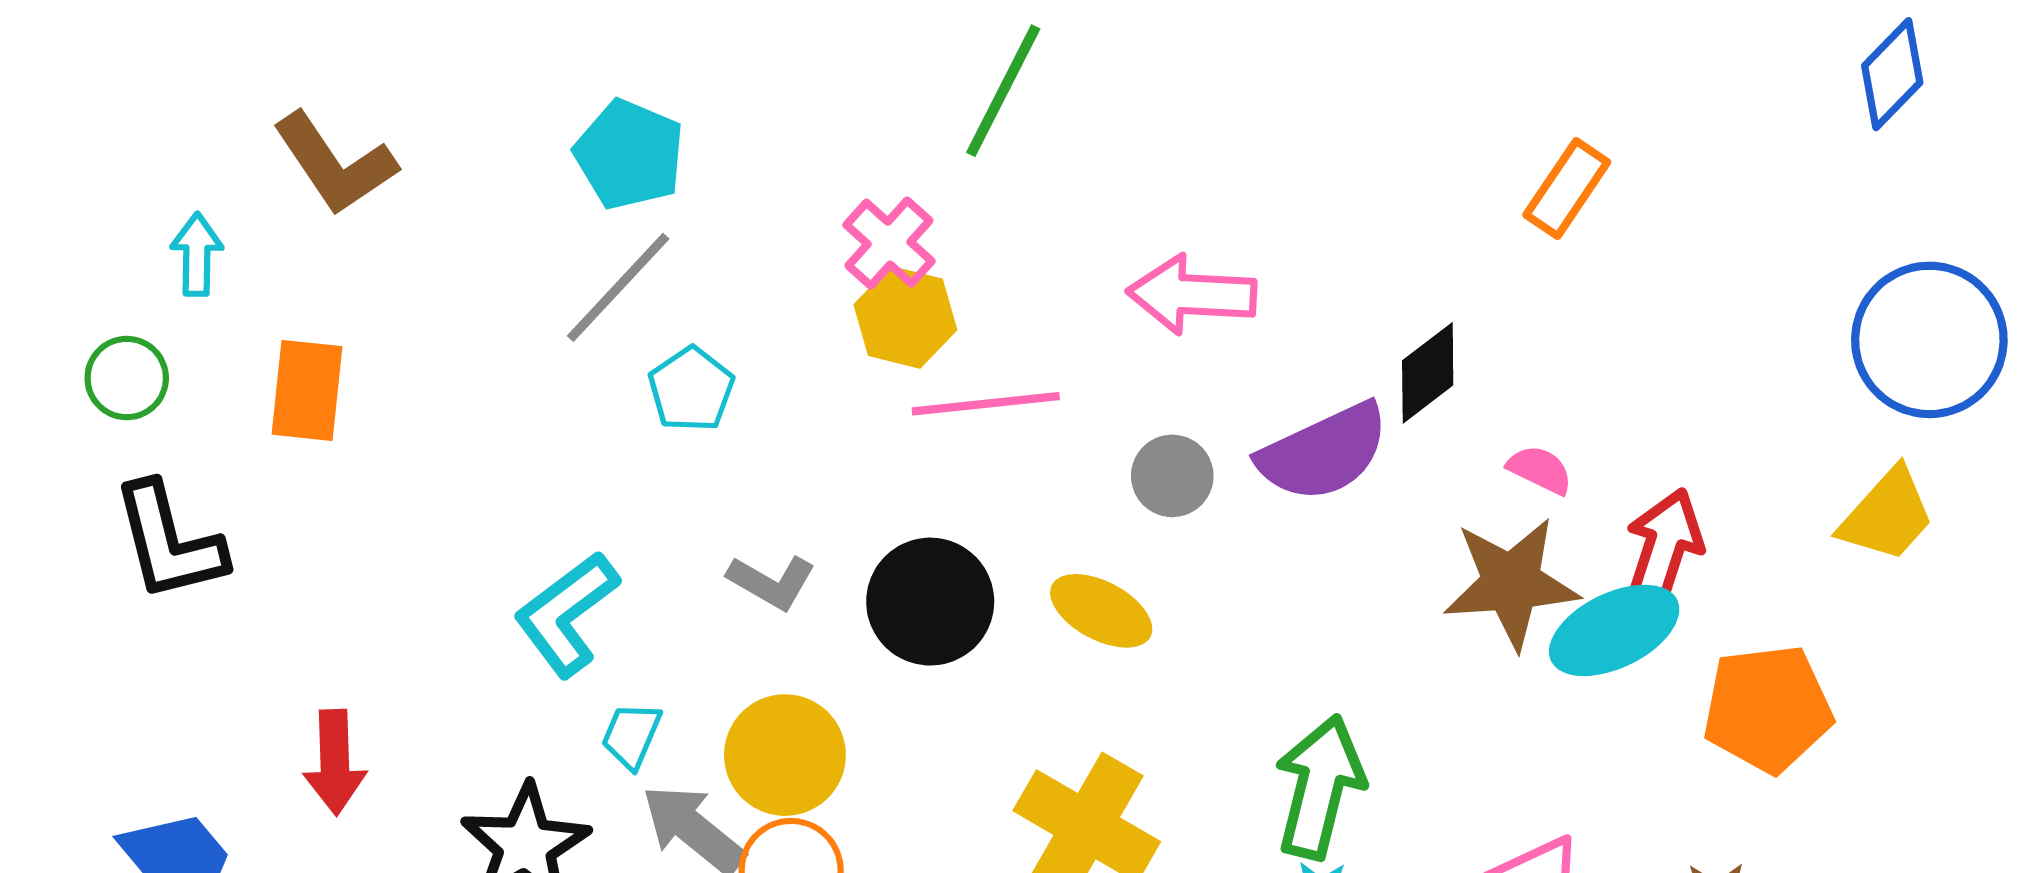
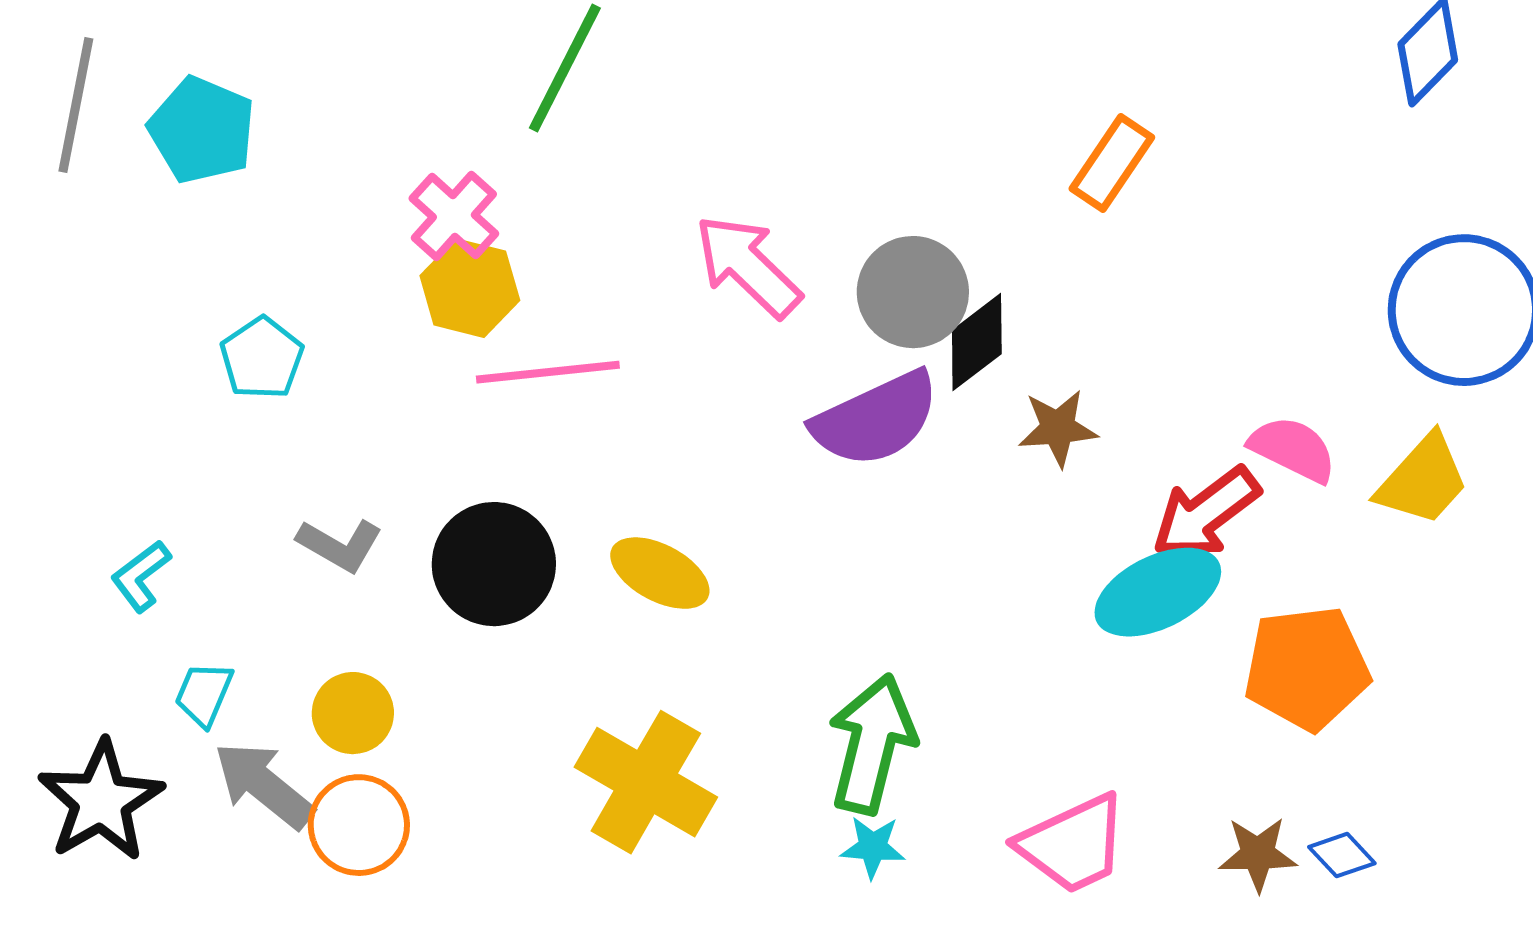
gray line: (618, 287) -> (76, 105), moved, turned -32
pink arrow: (1192, 295) -> (748, 266), turned 41
pink semicircle: (1540, 470) -> (1293, 449), moved, size x1.4
gray circle: (1172, 476) -> (913, 292), moved, size x1.4
red arrow: (1664, 549) -> (1206, 513), turned -145
brown star: (1511, 583) -> (1058, 428), moved, size x0.6
cyan L-shape: (567, 614) -> (141, 576), size x0.6
yellow circle: (785, 755) -> (353, 713), size x0.7

